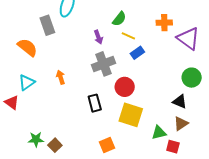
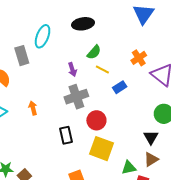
orange cross: (164, 23) -> (139, 58), turned -35
blue rectangle: (137, 53) -> (120, 87), moved
black triangle: (180, 102) -> (151, 137), turned 35

